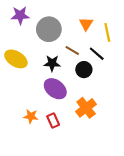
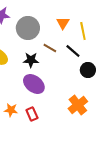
black circle: (84, 70) -> (88, 70), moved
orange cross: (86, 108) -> (78, 105), moved

